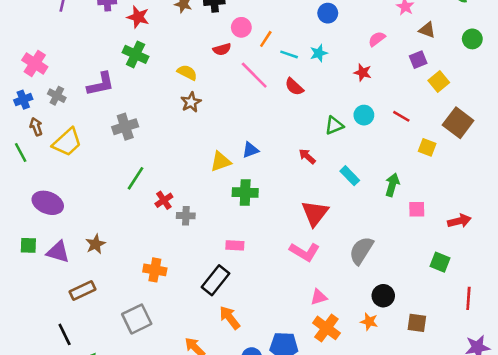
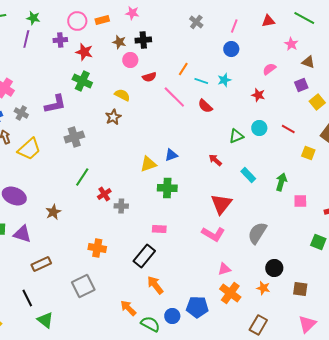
pink circle: (241, 27) -> (130, 60), moved
brown star: (191, 102) -> (113, 117), moved
brown star: (95, 244) -> (53, 212), moved

